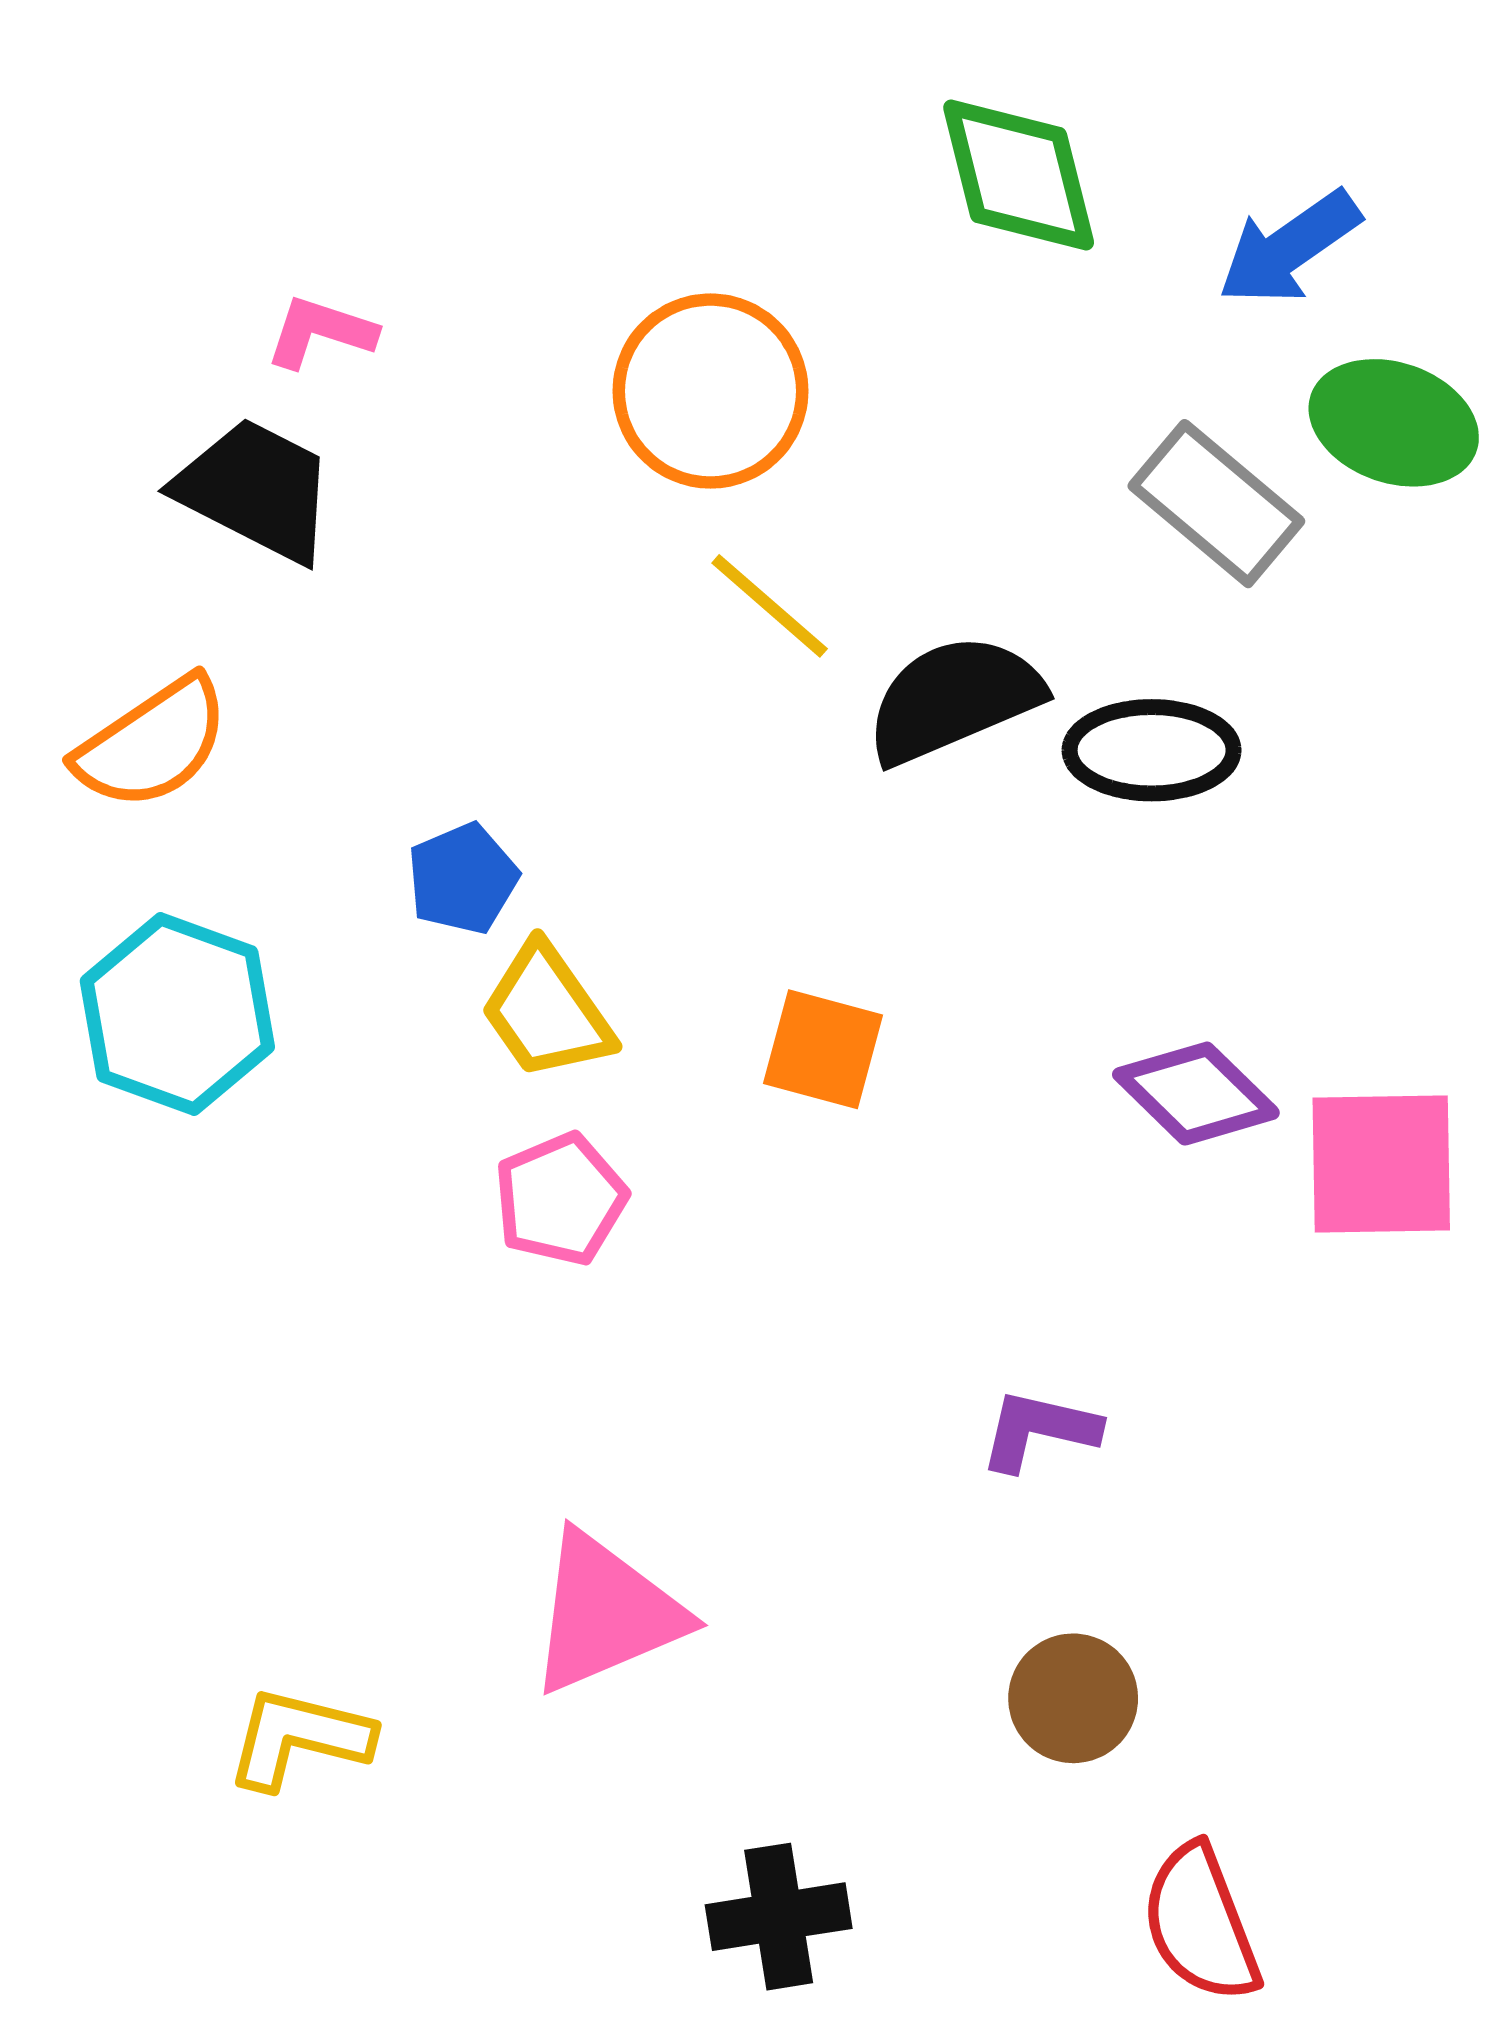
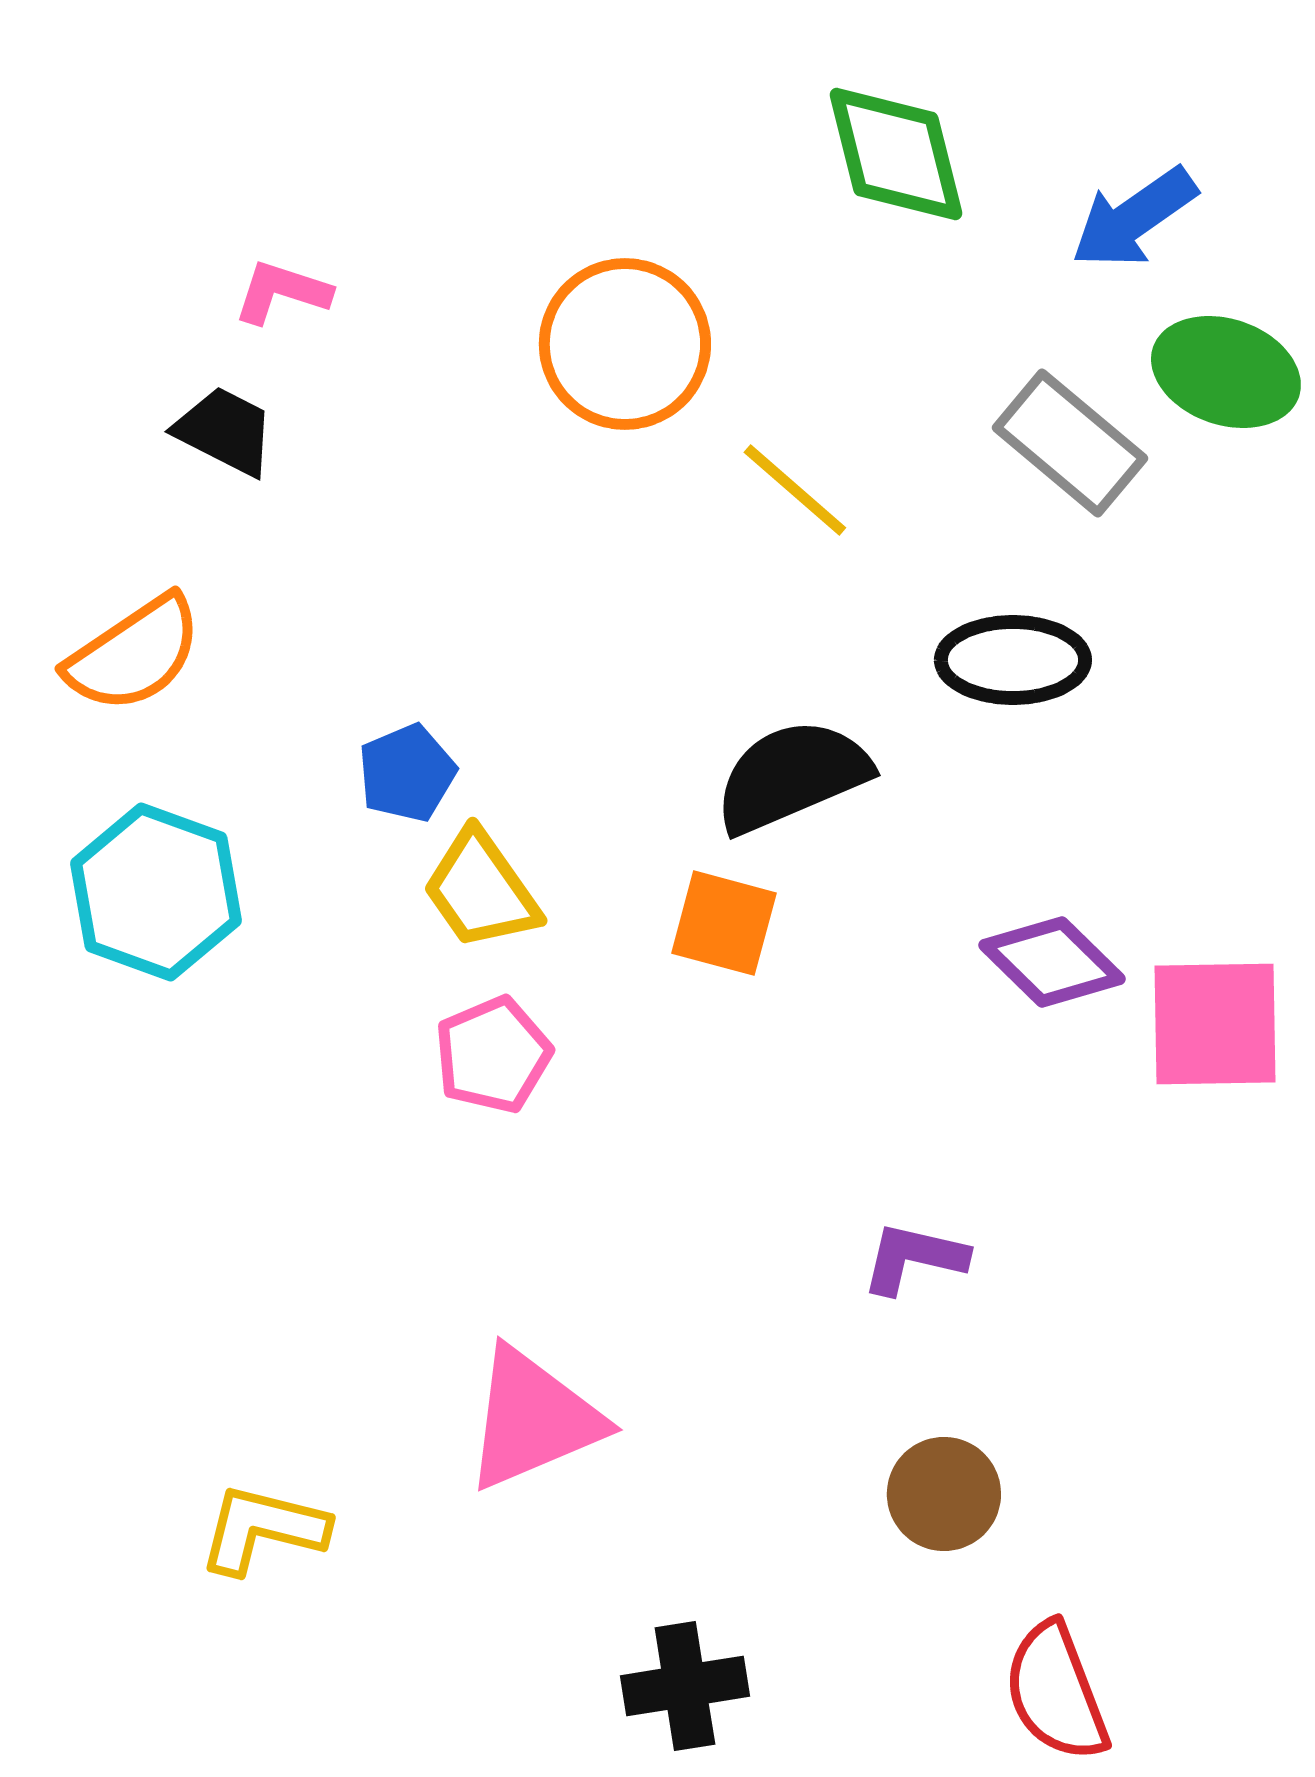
black trapezoid: (256, 490) -> (225, 431), size x0.7
yellow line: (770, 606) -> (795, 490), moved
black semicircle: (954, 699) -> (792, 776), moved

